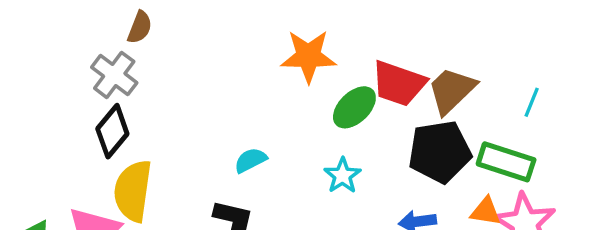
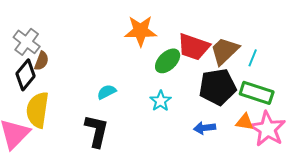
brown semicircle: (140, 27) -> (42, 61), moved
cyan line: (532, 102) -> (253, 58), moved

